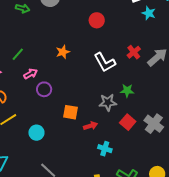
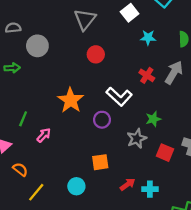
cyan star: (149, 13) -> (148, 38), moved
orange star: (63, 52) -> (71, 100), size x1.6
purple circle: (44, 89) -> (102, 120), moved
red arrow: (90, 126) -> (128, 184), moved
cyan circle: (36, 133) -> (76, 186), moved

